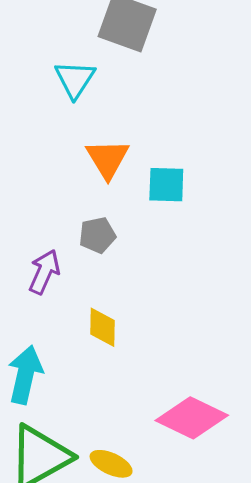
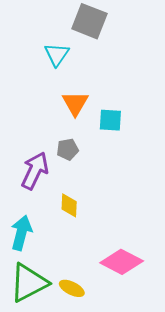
purple arrow: (44, 272) -> (35, 171), size x1.4

